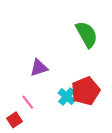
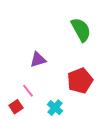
cyan cross: (67, 97) -> (55, 108), moved

